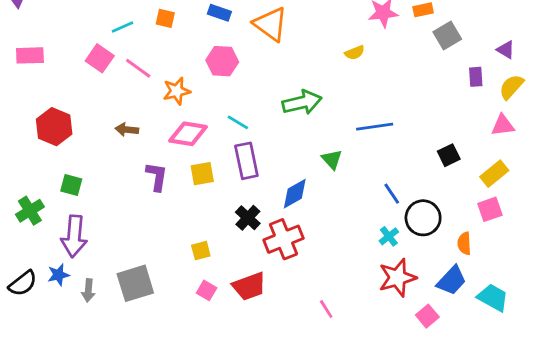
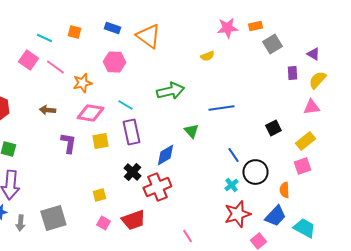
cyan line: (122, 27) -> (44, 38), turned 49

